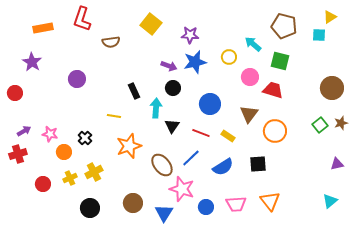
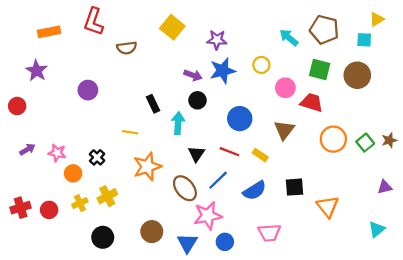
cyan arrow: (253, 44) -> (289, 38), moved
brown circle: (332, 88) -> (357, 75), moved
black triangle: (172, 126) -> (196, 154), moved
orange circle: (275, 131) -> (333, 139), moved
red cross: (18, 154) -> (21, 208), moved
pink star: (182, 189) -> (208, 216), turned -30
orange triangle: (270, 201) -> (328, 206), moved
blue circle: (206, 207) -> (225, 242), moved

